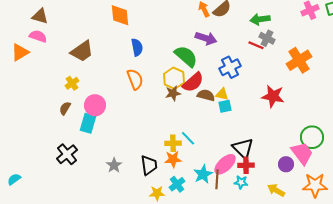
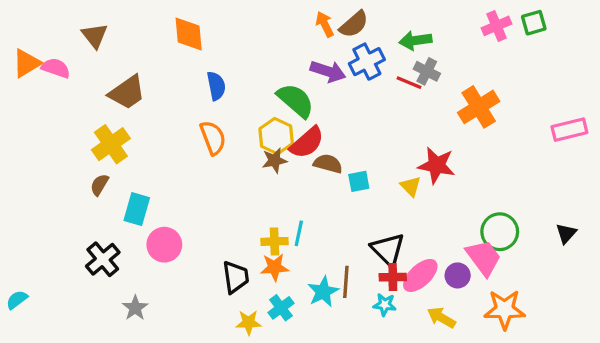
brown triangle: (40, 16) -> (95, 36), moved, turned 36
orange triangle: (20, 52) -> (27, 63), moved
blue cross: (230, 67) -> (367, 62), moved
yellow cross: (72, 83) -> (111, 144), size x1.6
yellow triangle: (222, 94) -> (411, 186), moved, turned 32
pink circle: (95, 105) -> (164, 245), moved
cyan line: (188, 138) -> (299, 233), turned 56
pink ellipse: (225, 164) -> (420, 275), moved
gray star: (114, 165) -> (135, 308), moved
brown line: (217, 179) -> (346, 282), moved

